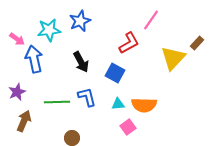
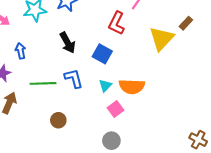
red L-shape: (129, 43) -> (117, 23), turned 145
blue arrow: (34, 59) -> (21, 51), moved, size x0.6
cyan triangle: (118, 104) -> (105, 86), turned -40

